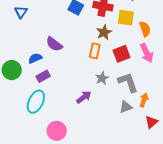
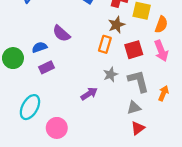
orange semicircle: (145, 29) -> (161, 25), turned 35
orange arrow: (144, 100) -> (163, 93), moved
cyan ellipse: (36, 102) -> (30, 107), moved
red triangle: (151, 122) -> (138, 128), moved

